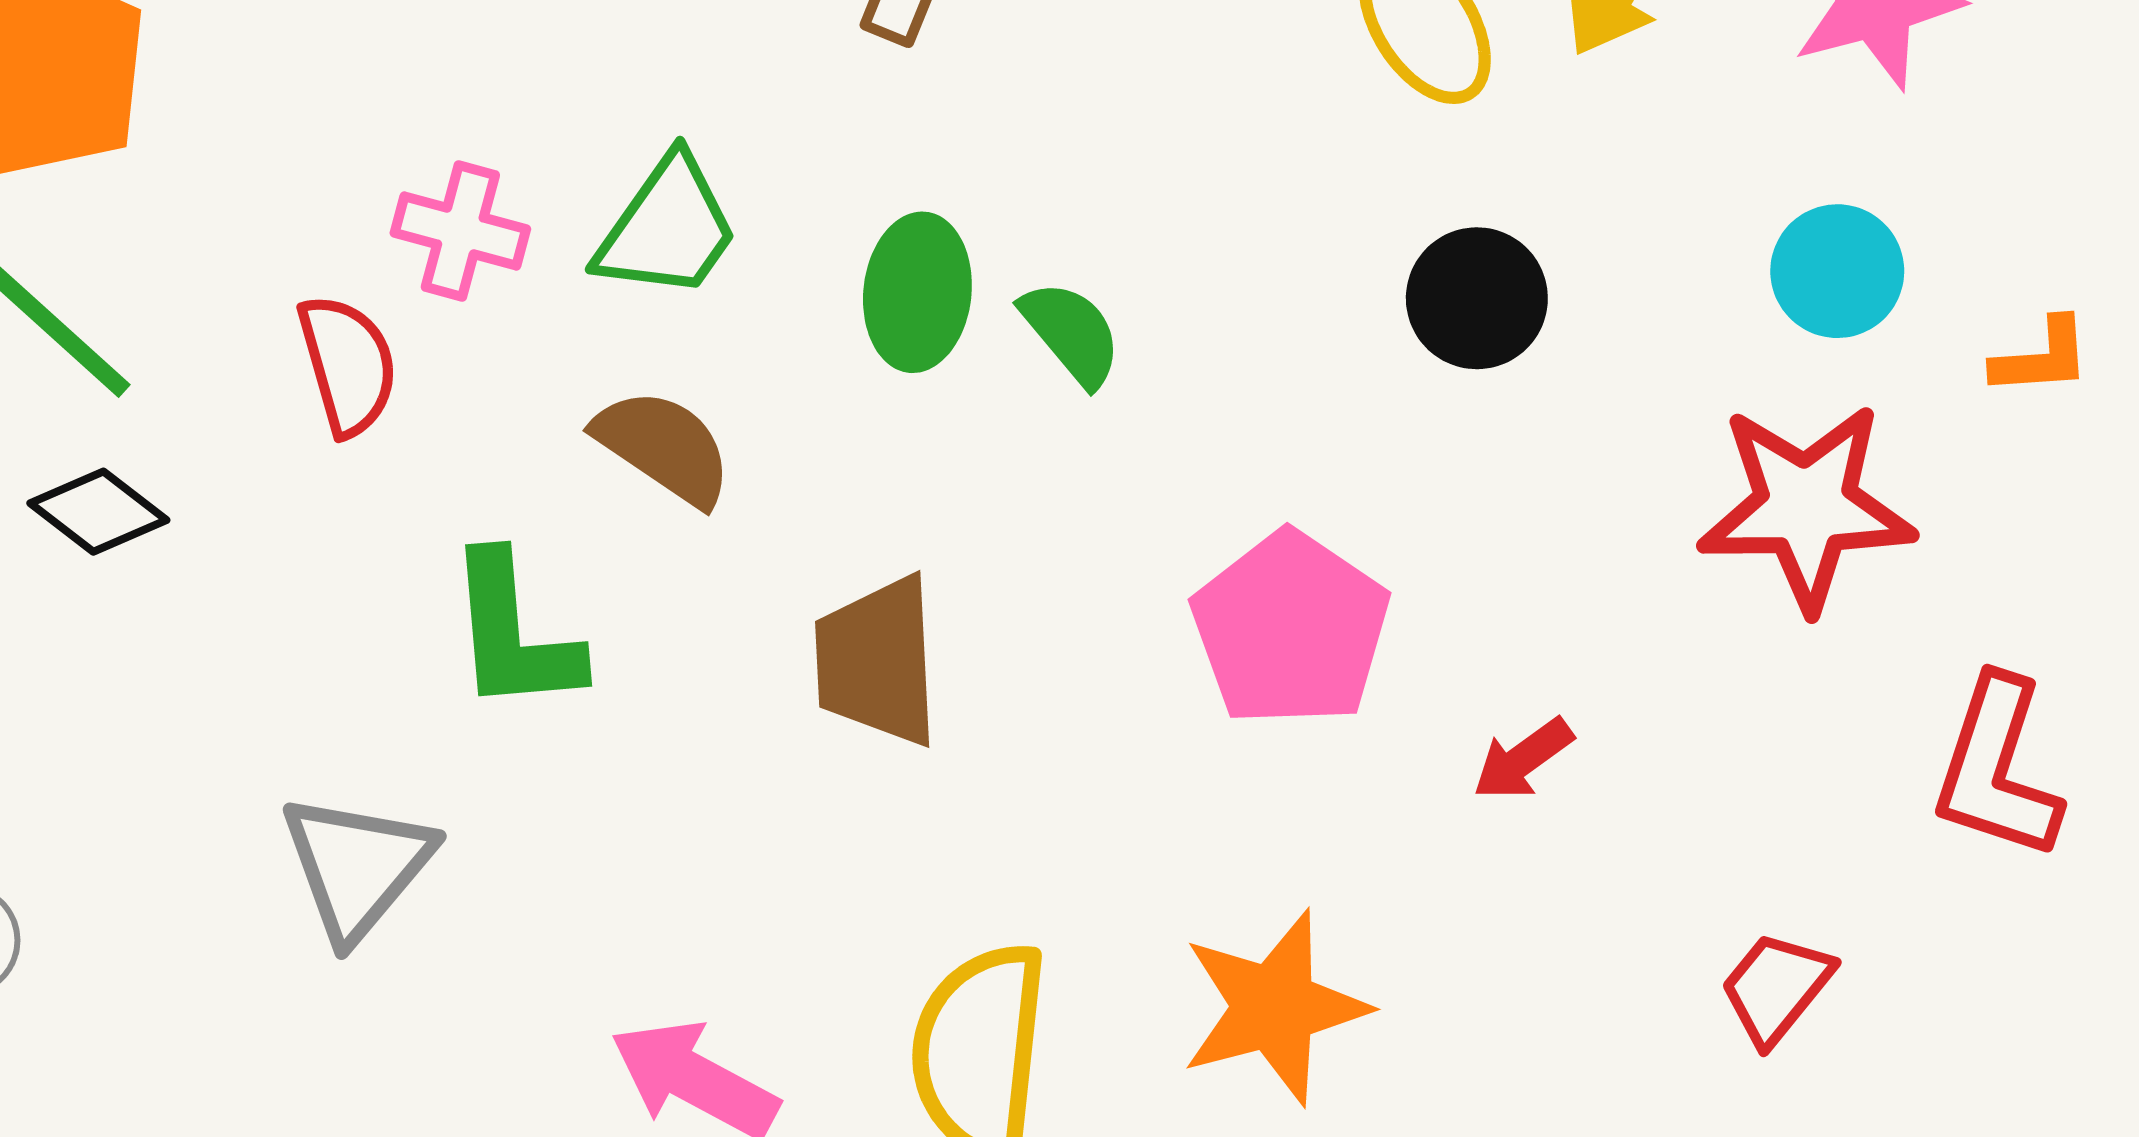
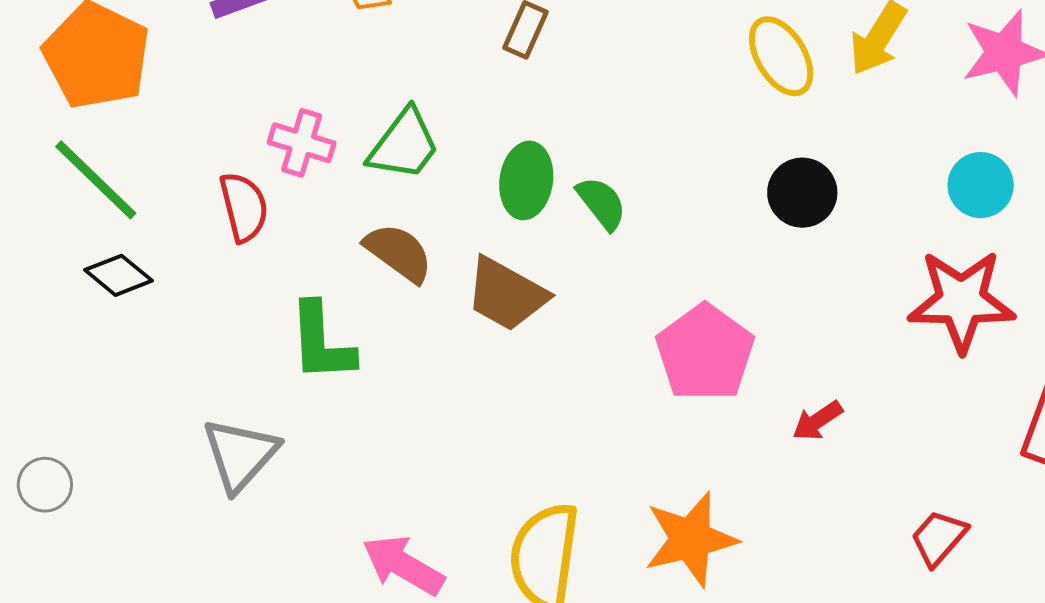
brown trapezoid: (877, 661) -> (506, 294), moved, turned -60

